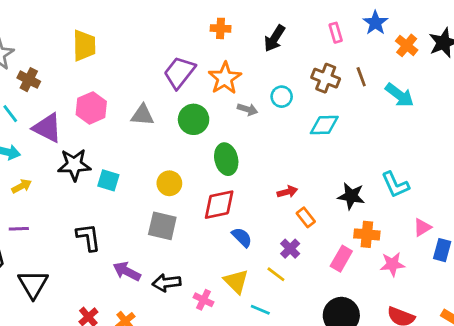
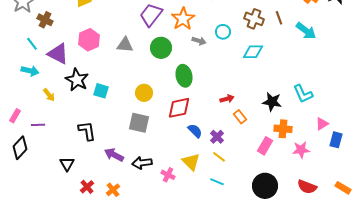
black star: (74, 165) -> (77, 80), turned 30
yellow arrow: (22, 186) -> (49, 95), moved, turned 80
purple cross: (290, 249) -> (217, 137), moved
black triangle: (33, 284) -> (67, 164), moved, size x0.7
cyan line: (260, 310) -> (217, 182), moved

